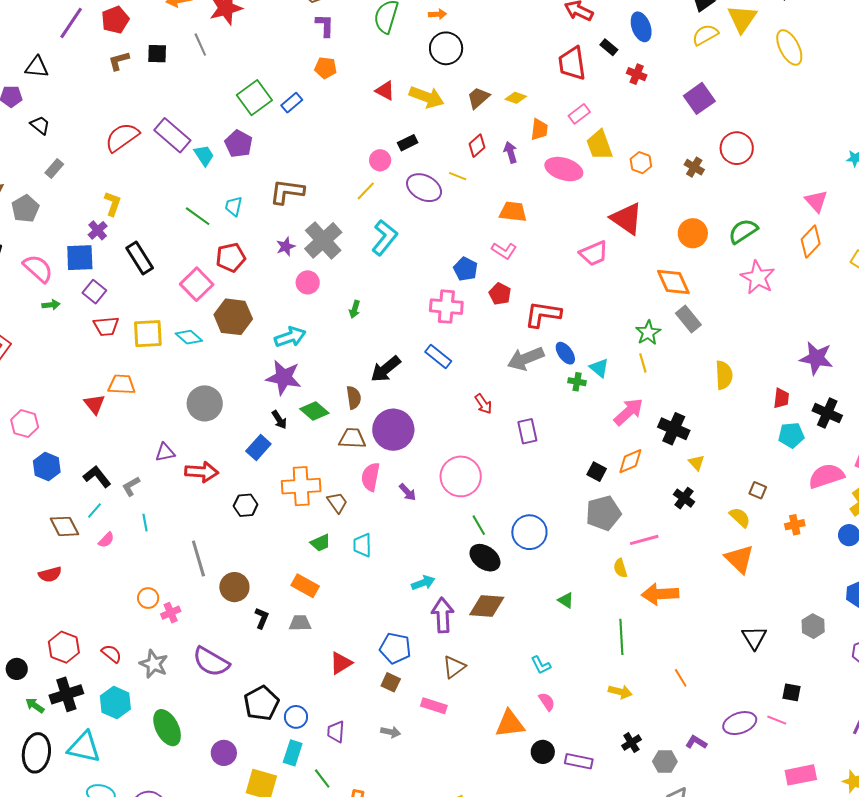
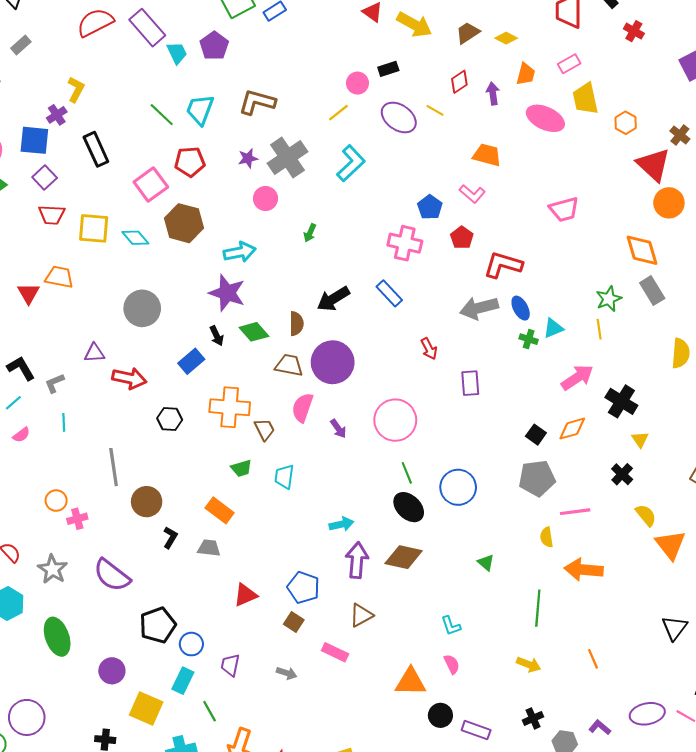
cyan trapezoid: (234, 206) -> (200, 110), size x1.5
red triangle: (627, 219) -> (654, 165), moved
cyan triangle: (599, 368) -> (553, 328), turned 50
yellow semicircle: (740, 517) -> (646, 515), moved

